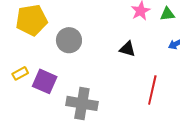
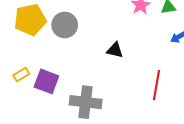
gray circle: (69, 40) -> (65, 25), moved
black triangle: (127, 49) -> (115, 50), moved

